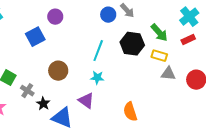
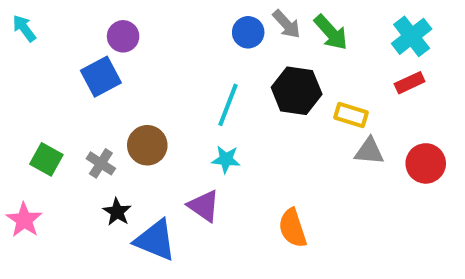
purple circle: (55, 17) -> (123, 36), moved
green arrow: (159, 33) -> (331, 32), moved
gray cross: (27, 91) -> (101, 163), moved

